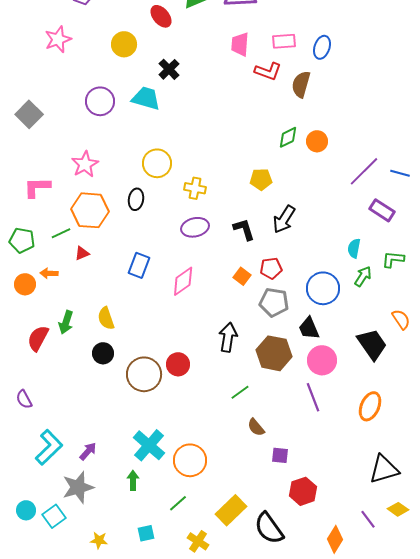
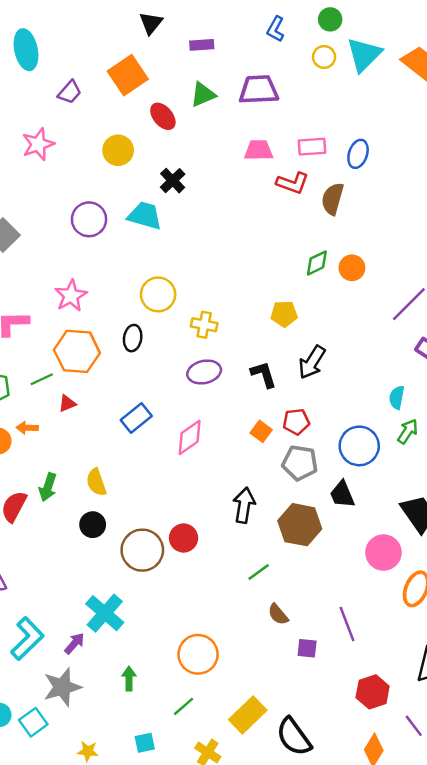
pink trapezoid: (240, 44) -> (259, 150), turned 85
blue rectangle: (139, 265) -> (136, 418), turned 30
pink circle: (322, 360) -> (383, 553), moved
purple line: (313, 397) -> (347, 624), moved
cyan cross: (149, 445) -> (105, 613), moved
red hexagon: (303, 491) -> (373, 692), moved

